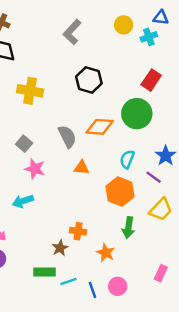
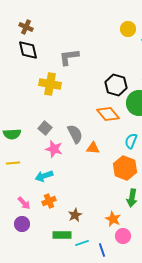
gray L-shape: (72, 32) -> (69, 57), moved, turned 40
black hexagon: (89, 80) -> (116, 85), moved
orange diamond: (100, 127) -> (108, 114), turned 45
gray semicircle: (67, 136) -> (75, 134), moved
orange cross: (78, 231) -> (49, 201), moved, turned -32
pink circle: (118, 286) -> (123, 236), moved

